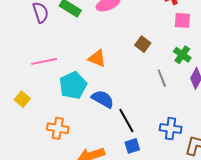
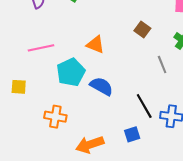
yellow square: (22, 99) -> (19, 87), turned -35
black line: (126, 120) -> (144, 106), moved

